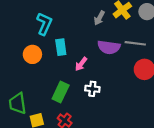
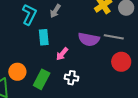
gray arrow: (99, 18) -> (55, 11), moved
orange circle: (32, 54) -> (17, 72), moved

